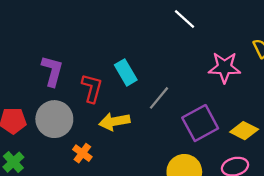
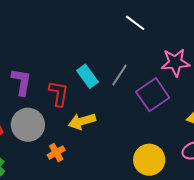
gray line: (159, 98) -> (119, 75), moved
purple square: (200, 123) -> (153, 95), moved
orange cross: (82, 153) -> (56, 153), turned 30

